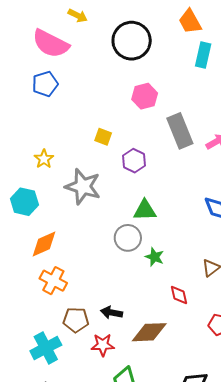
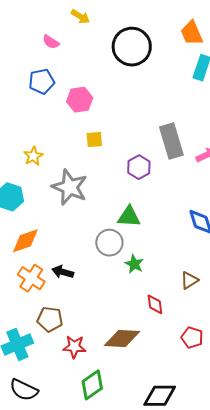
pink semicircle: (51, 44) -> (51, 42), size x0.5
pink hexagon: (145, 96) -> (80, 100), moved
yellow square: (103, 137) -> (94, 140), turned -30
purple hexagon: (134, 161) -> (139, 167), moved
black arrow: (112, 313) -> (63, 272), moved

